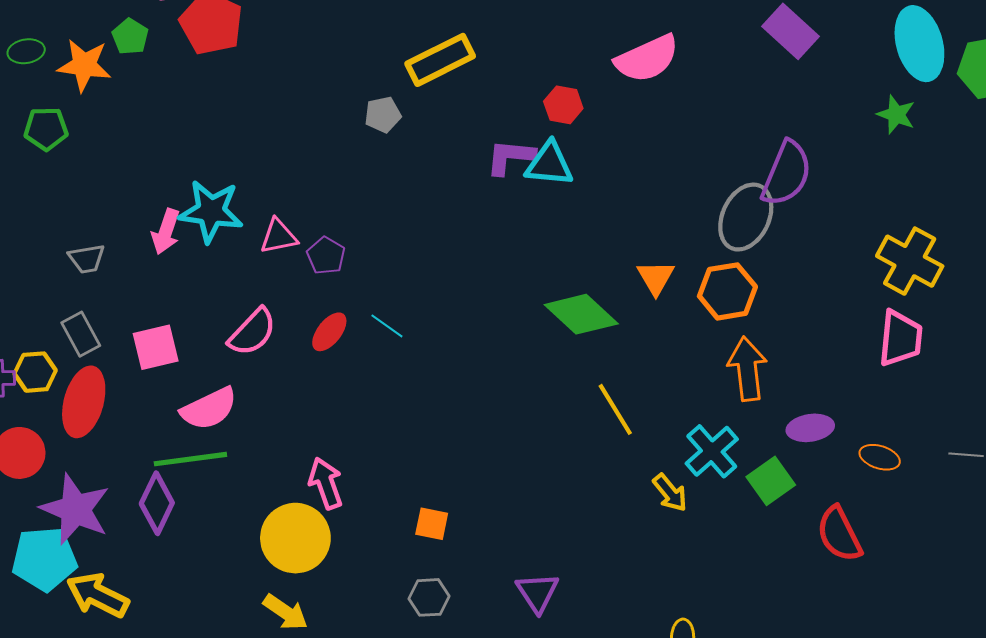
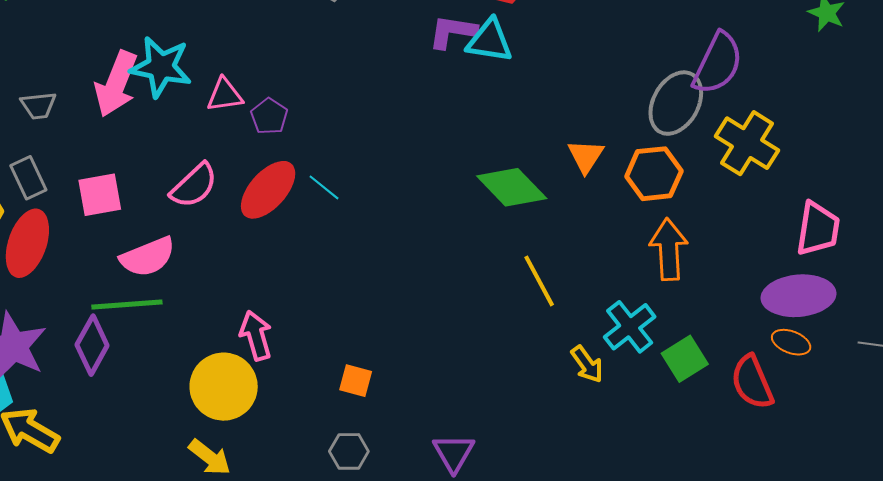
pink arrow: (166, 232) -> (116, 84), size x1.5
yellow cross: (910, 261) -> (747, 143), moved
red ellipse: (329, 332) -> (268, 190), size x1.6
purple ellipse: (810, 428) -> (799, 296), moved, size x1.6
red semicircle: (839, 534) -> (752, 382), moved

